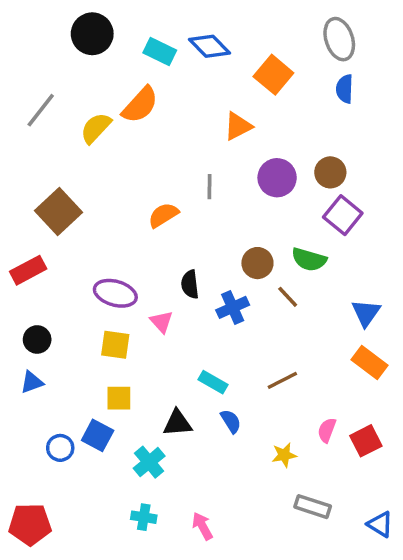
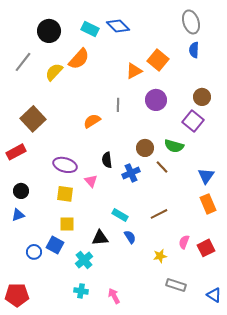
black circle: (92, 34) -> (49, 31), moved
orange square: (273, 75) -> (158, 60), moved
brown circle: (330, 172) -> (202, 97), moved
orange rectangle: (369, 363) -> (208, 204), turned 30

